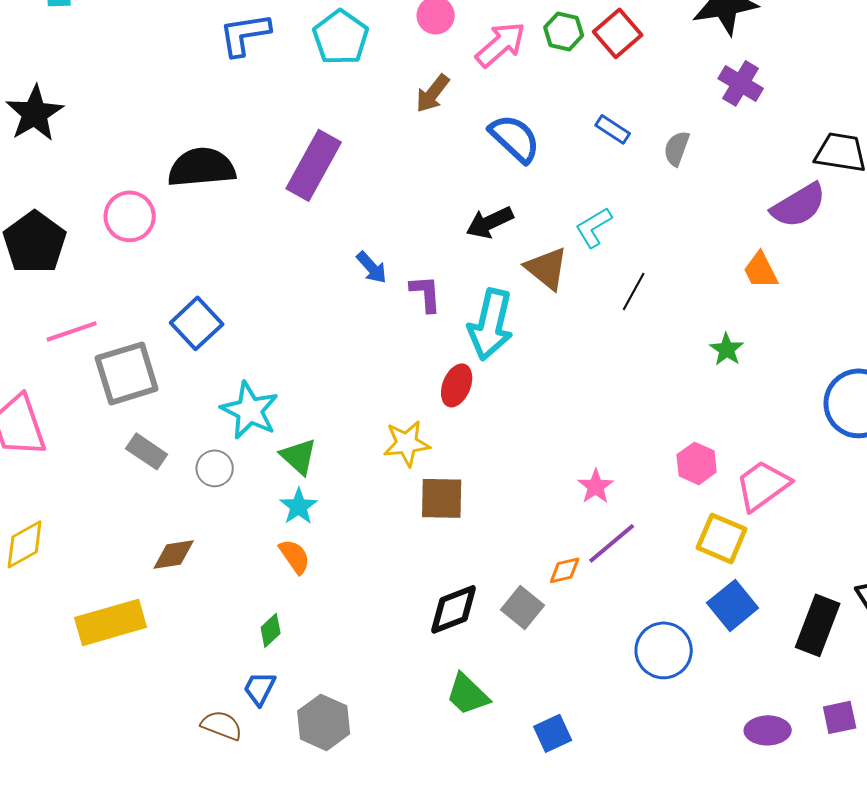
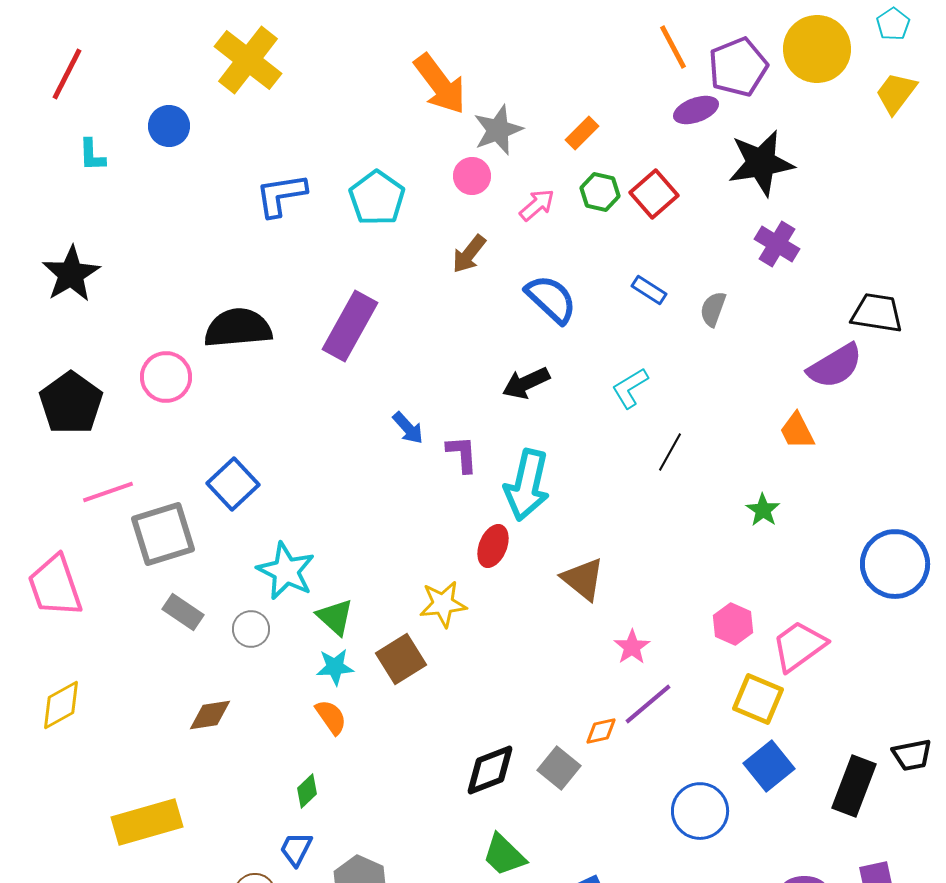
pink arrow: (501, 44) -> (537, 205), size x0.7
brown triangle: (547, 268) -> (583, 579), moved
brown square: (442, 498) -> (401, 659), moved, turned -33
cyan star: (299, 506) -> (335, 667), turned 30
yellow rectangle: (111, 622) -> (147, 822), moved

